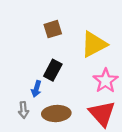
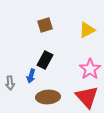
yellow triangle: (94, 44) -> (87, 30), moved, size x0.7
gray arrow: (23, 110) -> (10, 83), moved

